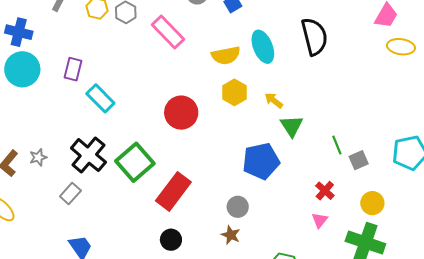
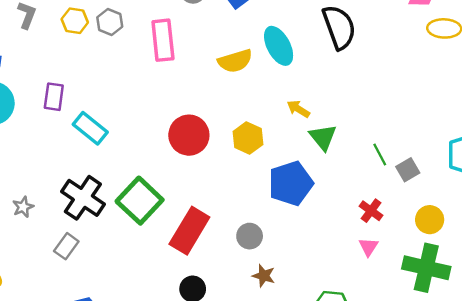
pink rectangle: (168, 32) -> (163, 40), turned 44
yellow hexagon: (234, 92) -> (248, 138), moved
gray circle: (238, 207) -> (250, 236), moved

